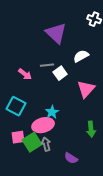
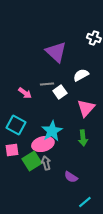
cyan star: (52, 112) -> (52, 131), size x1.5
green arrow: (91, 129) -> (83, 138), moved
pink square: (18, 137) -> (12, 150), moved

